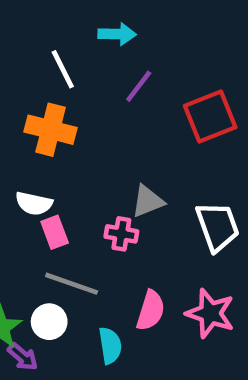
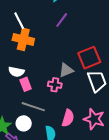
white line: (63, 69) -> (19, 21), moved
red square: (210, 116) -> (89, 58), moved

